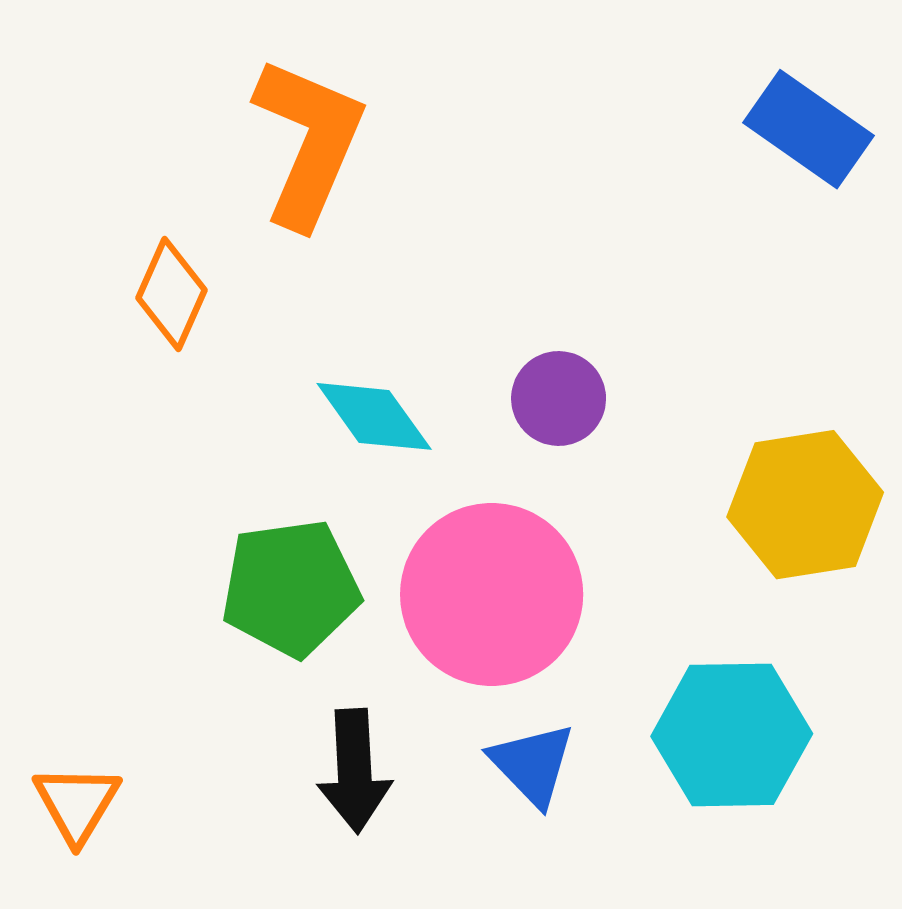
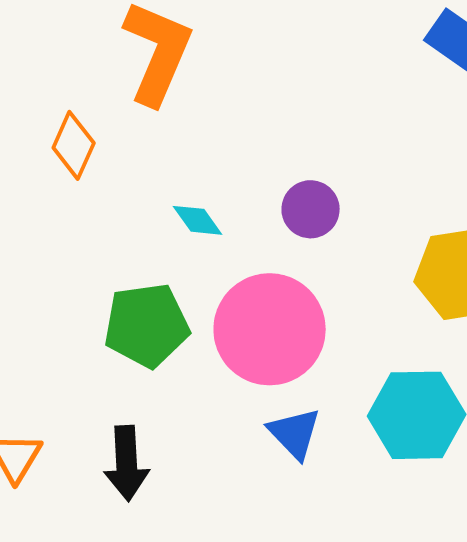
cyan diamond: (374, 416) -> (198, 220), size x0.7
black arrow: (354, 771) -> (127, 463), moved

